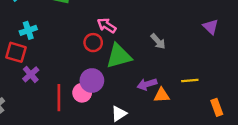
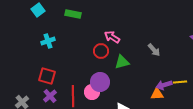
red square: (16, 52) -> (47, 76), moved
green triangle: (119, 56) -> (122, 62), size x0.7
purple cross: (31, 74) -> (50, 96), moved
purple arrow: (147, 84) -> (164, 85), moved

